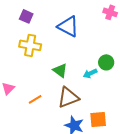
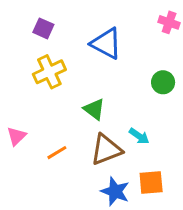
yellow cross: (30, 45) -> (49, 72), turned -35
green circle: (106, 62) -> (163, 82), moved
cyan arrow: (90, 73) -> (139, 136), moved, turned -120

